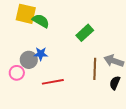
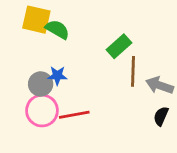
brown line: (95, 69) -> (133, 71), moved
pink circle: (17, 73) -> (42, 111), moved, size x1.5

